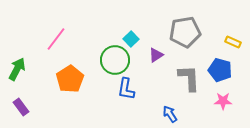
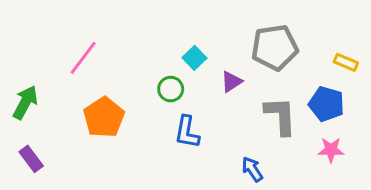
green circle: (115, 60) -> (171, 89), size x0.6

